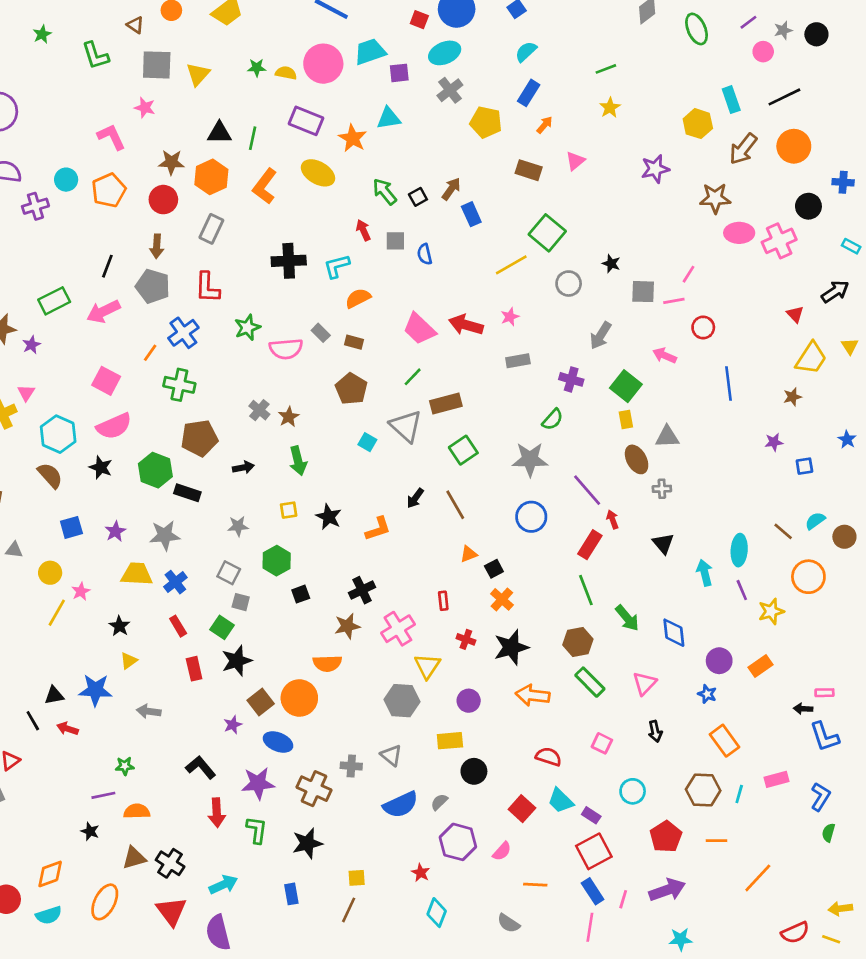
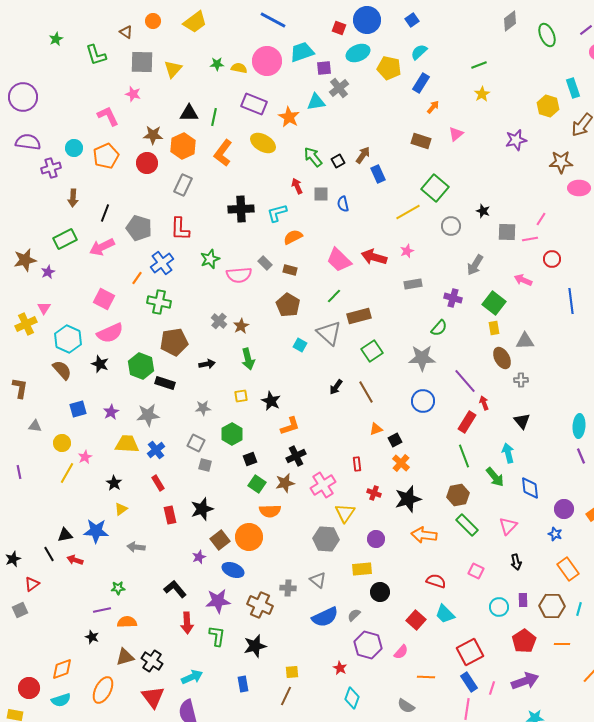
gray cross: (450, 90) -> (339, 88), moved
yellow pentagon: (486, 122) -> (389, 68), moved
brown arrow: (157, 246) -> (73, 198), moved
orange L-shape: (378, 529) -> (290, 426), moved
cyan arrow: (705, 573) -> (508, 453), moved
green square: (222, 627) -> (257, 484), moved
purple rectangle: (591, 815) -> (523, 600), moved, turned 56

